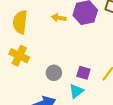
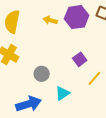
purple square: (83, 73) -> (80, 59), moved, turned 32

